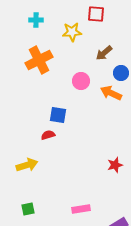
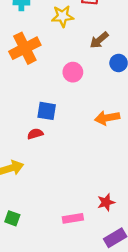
orange arrow: (111, 93) -> (107, 118), moved, turned -35
red star: (115, 165) -> (106, 202), moved
green square: (28, 209) -> (12, 218), turned 32

